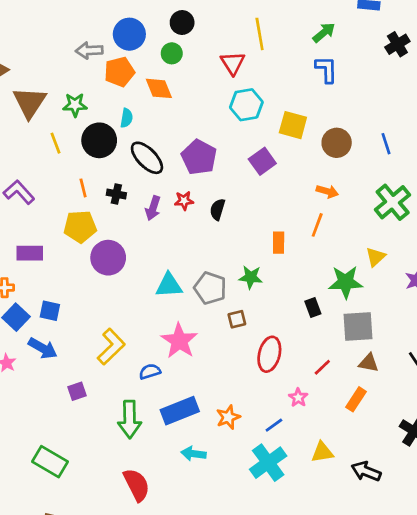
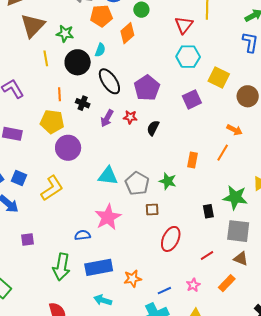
orange diamond: (159, 88) -> (127, 33), turned 60
yellow L-shape: (111, 347) -> (52, 188), moved
pink star: (298, 398) -> (193, 285), moved

